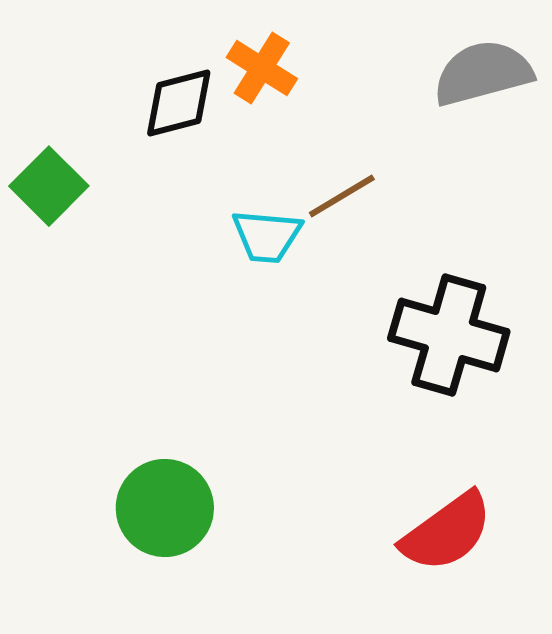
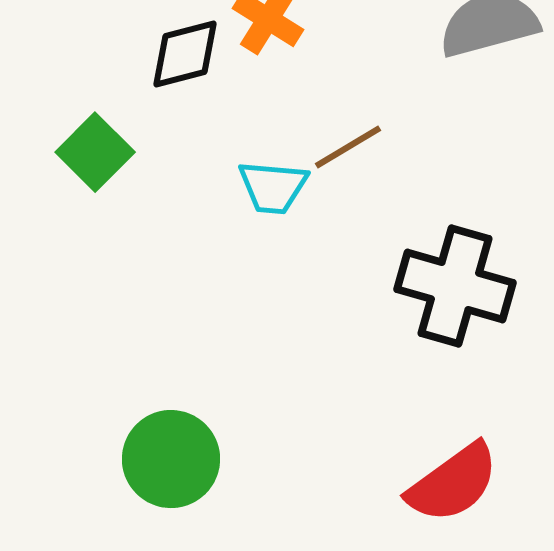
green square: (49, 186) -> (95, 152), moved

